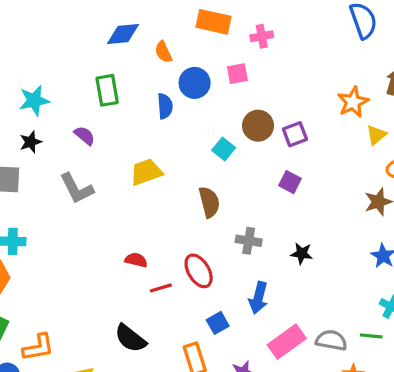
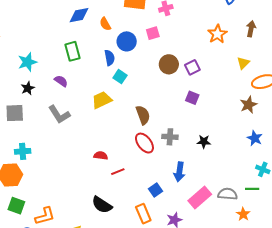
orange star: (353, 102) -> (217, 34), moved
cyan square: (224, 149) -> (120, 77), moved
red ellipse: (199, 271) -> (144, 143), moved

